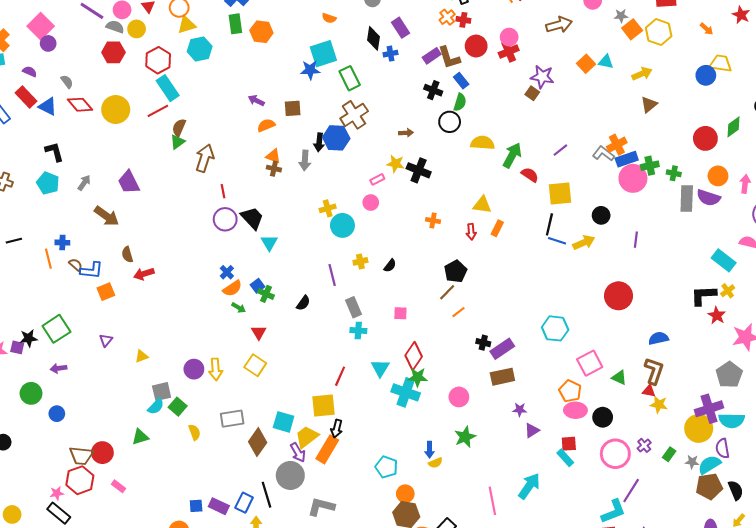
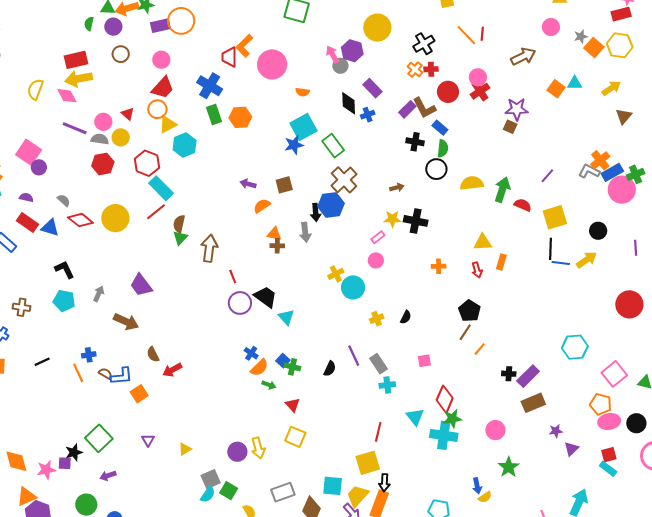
purple line: (332, 275) -> (354, 356), moved

